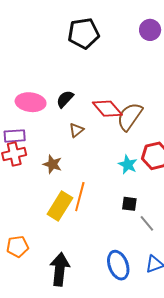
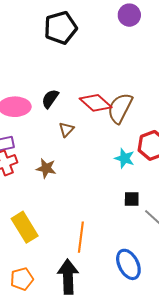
orange line: (80, 197) -> (81, 237), moved
yellow rectangle: (60, 206) -> (25, 227), moved, turned -56
orange pentagon: (17, 247) -> (22, 279), moved

